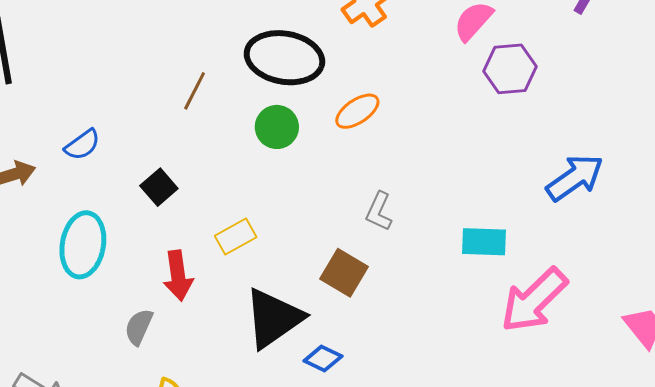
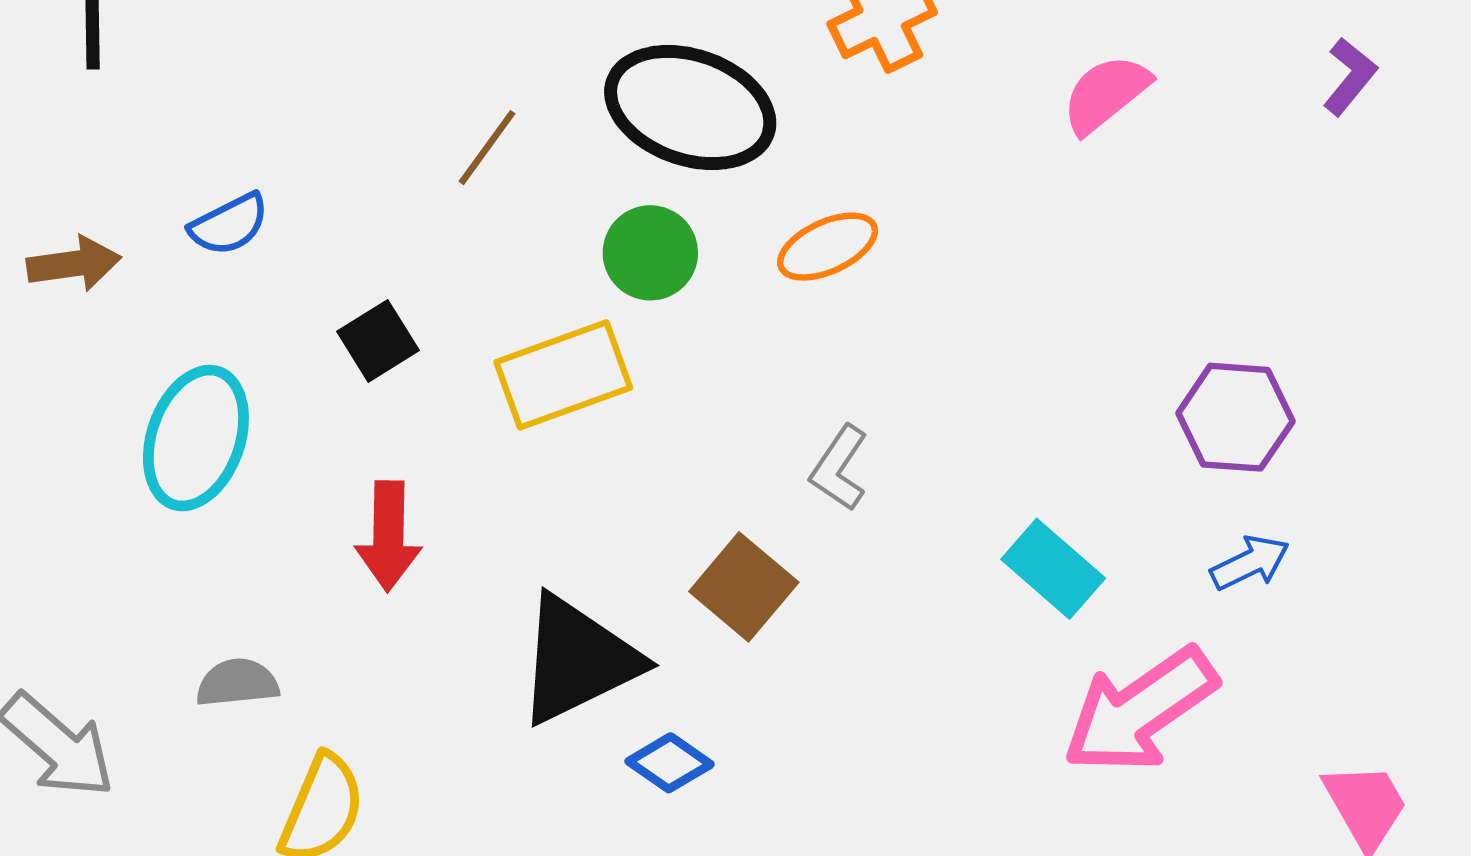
purple hexagon: (510, 69) -> (1235, 417), moved
blue arrow: (575, 178) -> (1250, 563), moved, size x0.6
yellow rectangle: (236, 236) -> (563, 375), moved, size x1.5
cyan rectangle: (484, 242) -> (1053, 569), turned 30
gray semicircle: (139, 327) -> (237, 683), moved, turned 51

